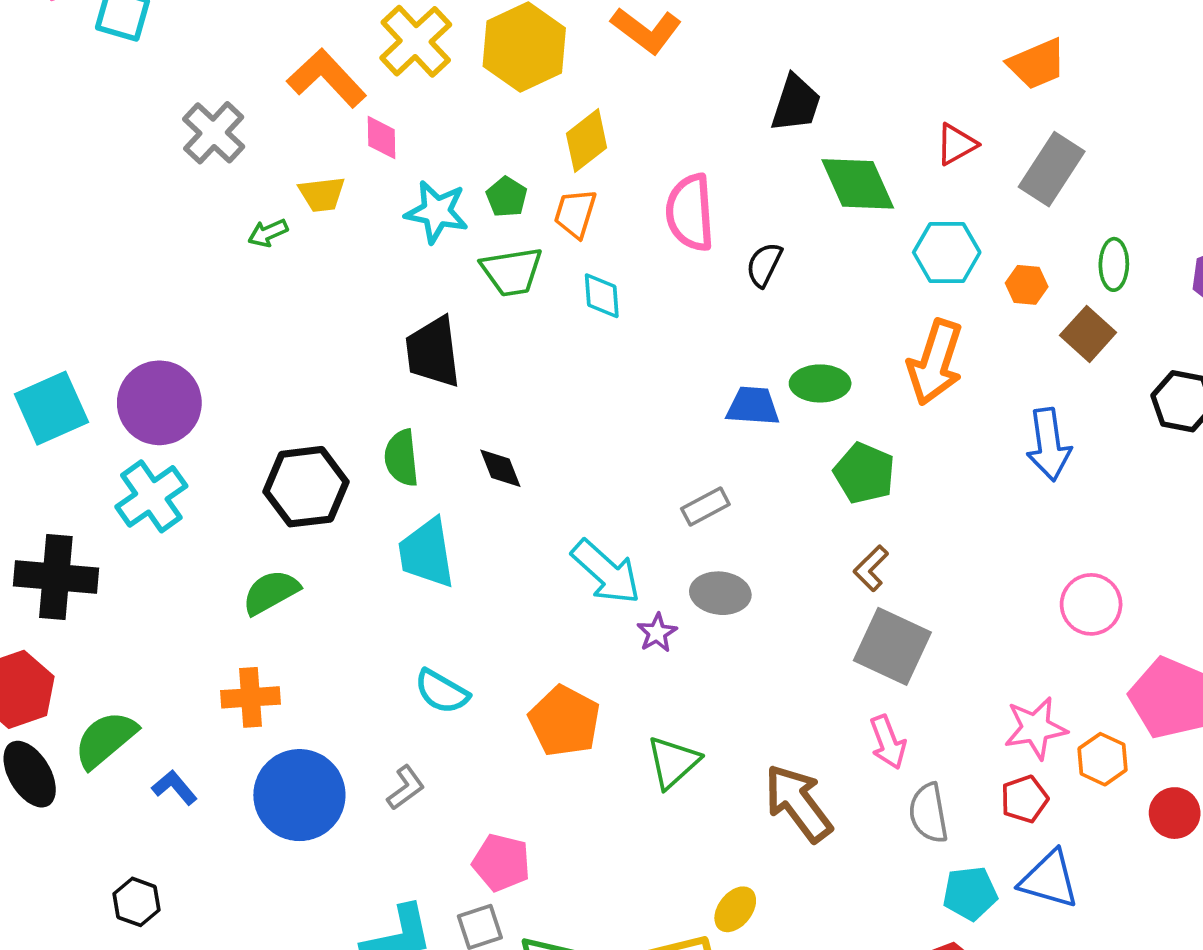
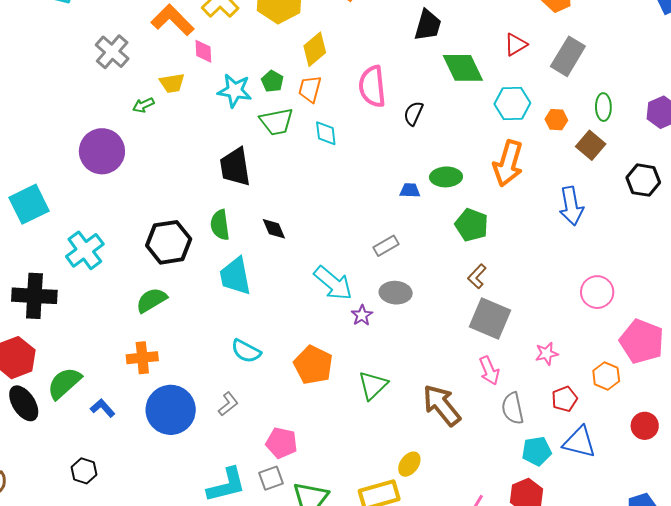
purple circle: (159, 403) -> (102, 151), moved
blue trapezoid: (753, 406) -> (410, 190), size x0.7
pink star: (1036, 728) -> (547, 354), moved, size x0.7
red circle: (1175, 813) -> (645, 426), moved

